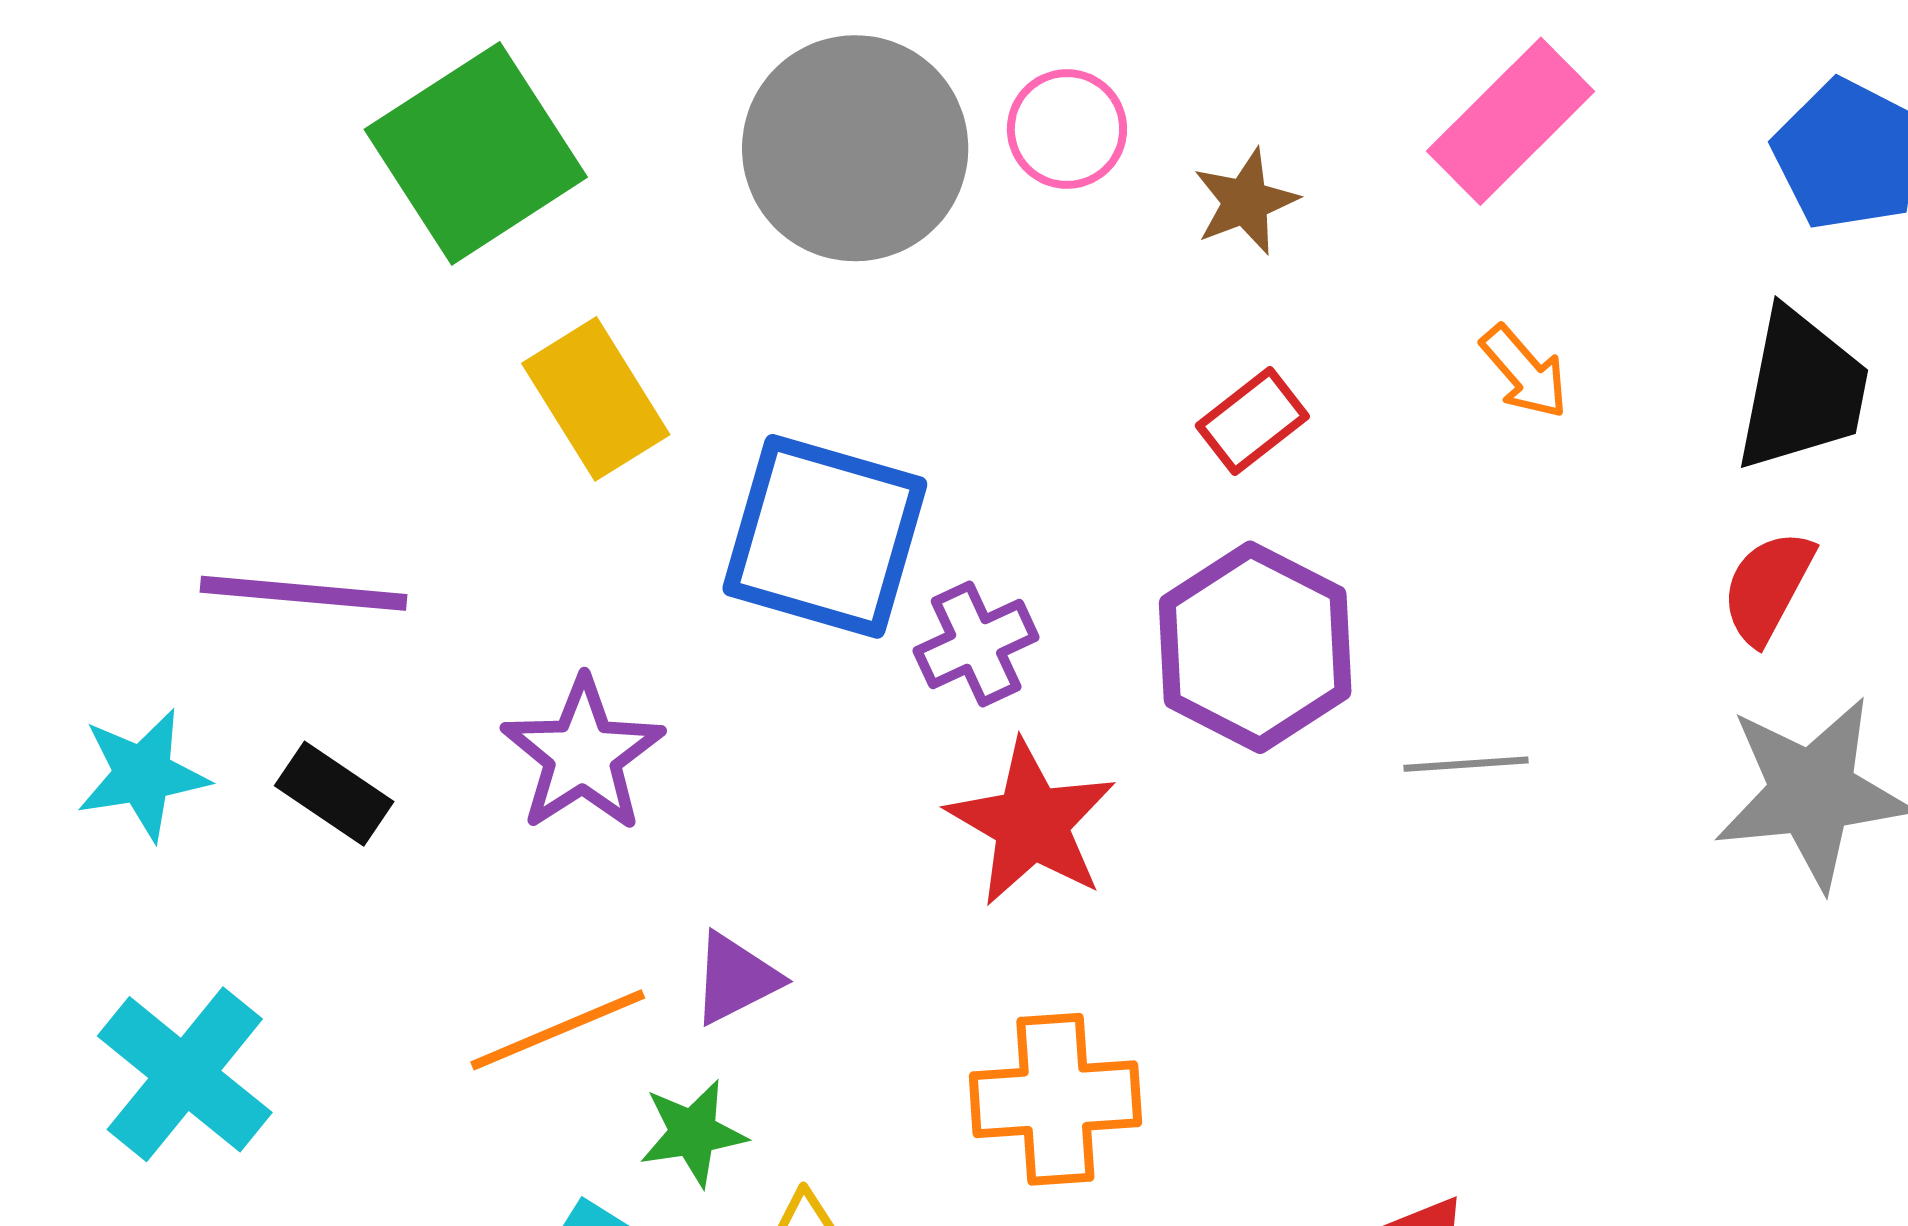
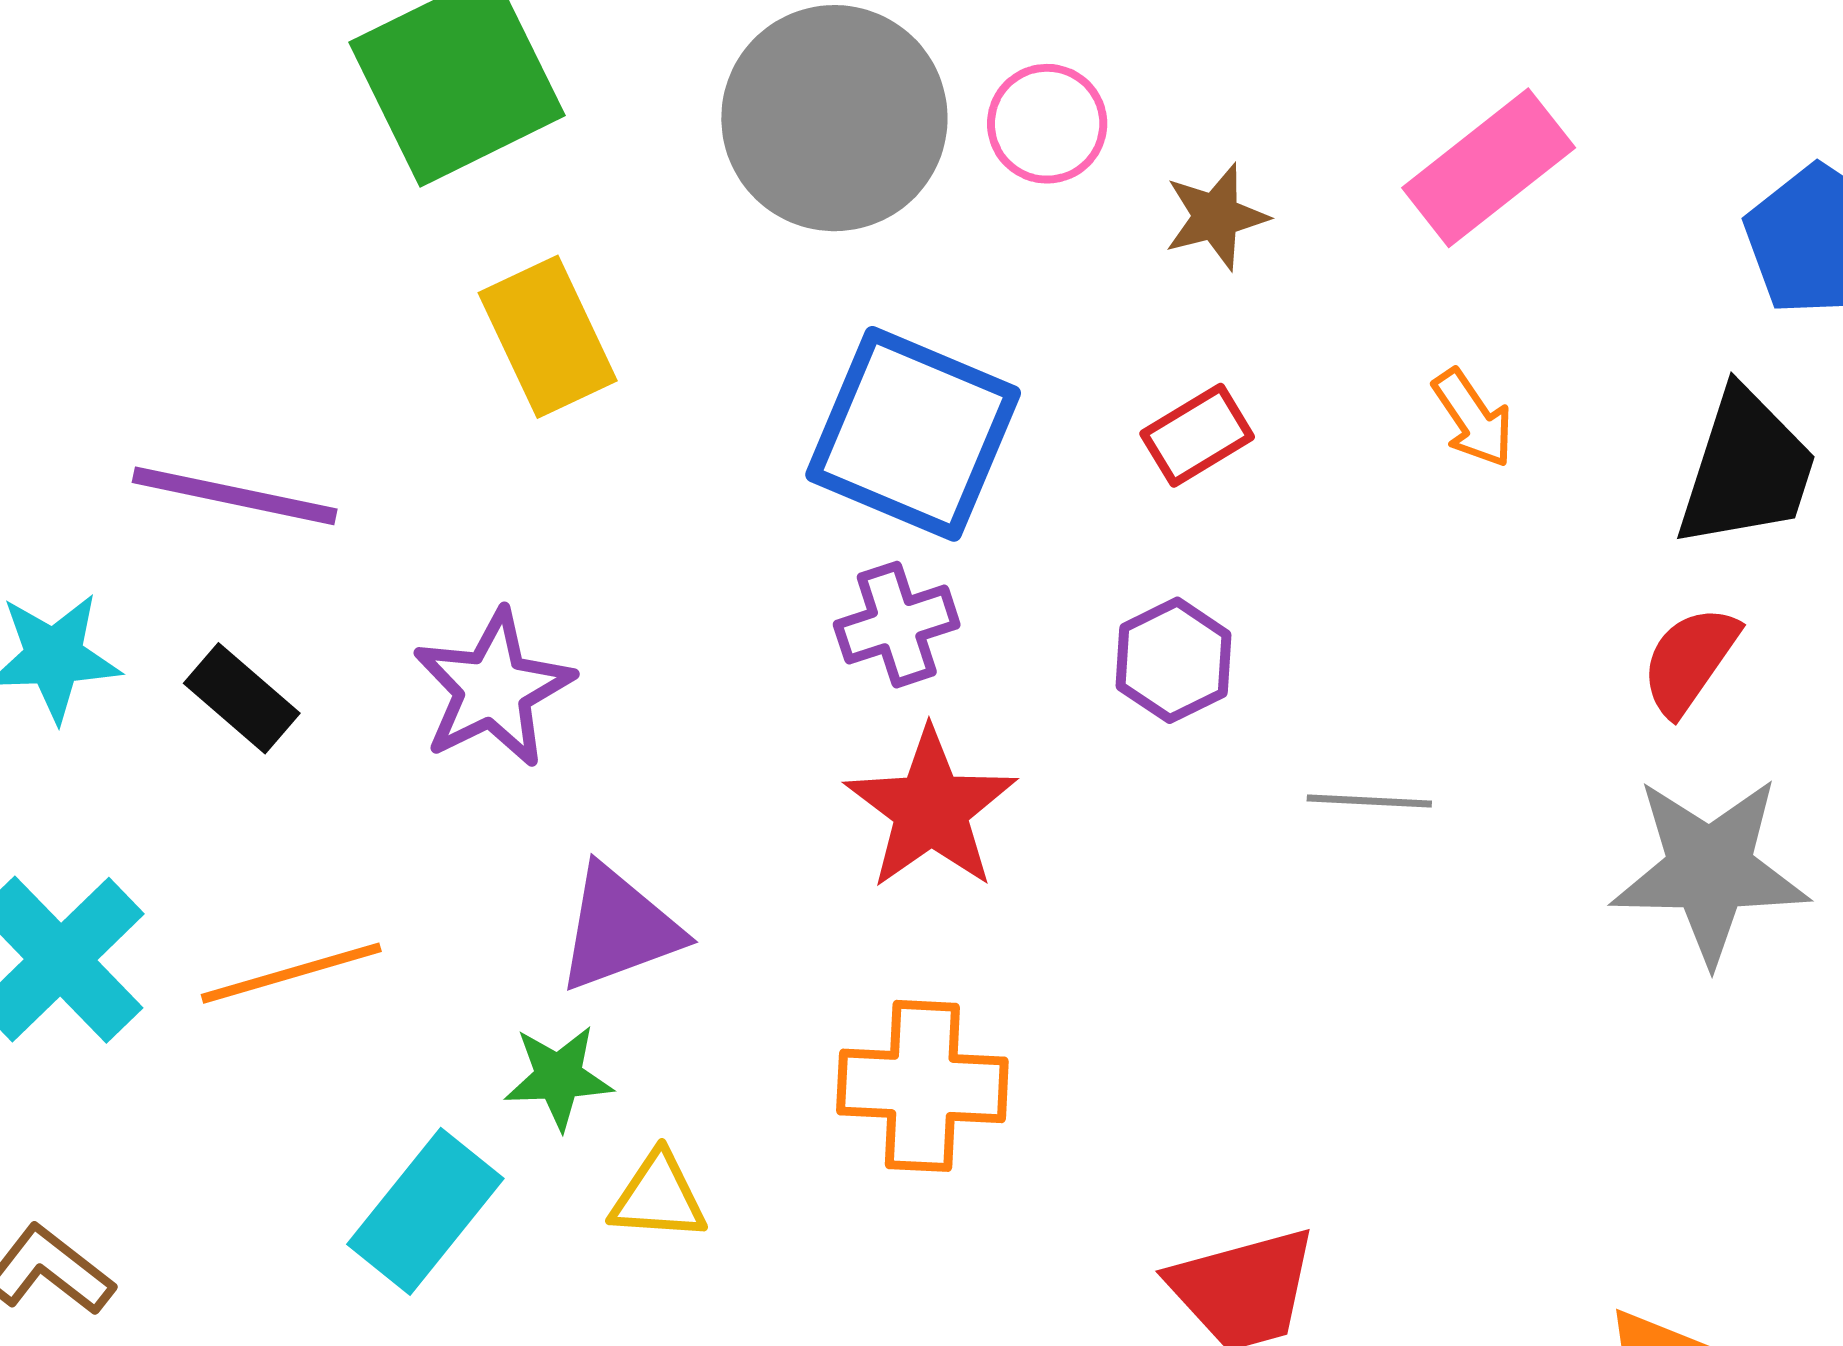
blue square: (825, 536) -> (913, 434), moved
purple hexagon: (1255, 647) -> (1173, 660), size x0.6
purple triangle: (736, 978) -> (619, 929), size x1.4
orange line: (558, 1030) -> (291, 973), moved

